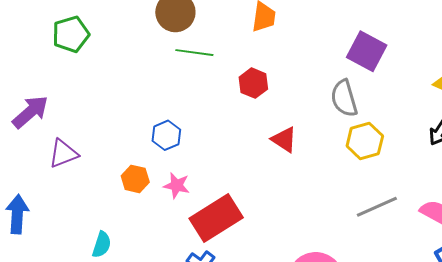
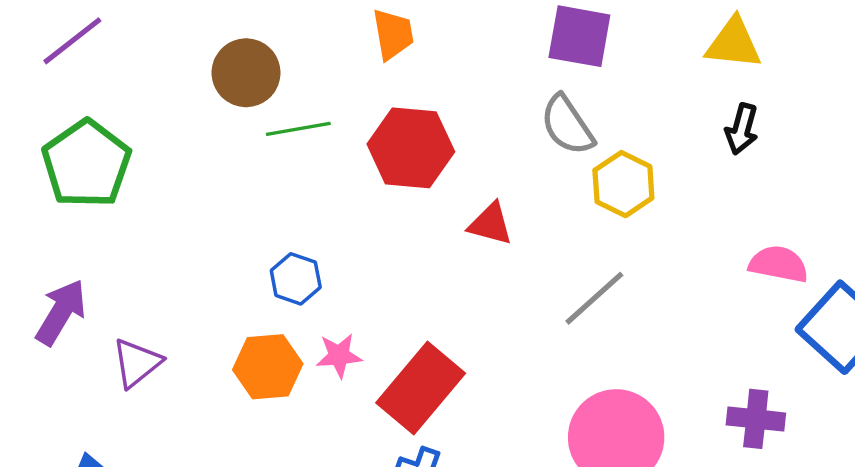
green pentagon: (71, 34) -> (86, 164), size x1.4
red hexagon: (253, 83) -> (411, 148), size x1.6
orange hexagon: (135, 179) -> (268, 367), size x1.4
gray line: (377, 207) -> (594, 298), moved

